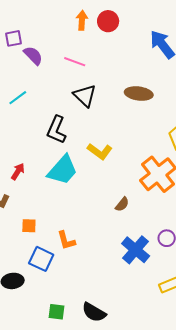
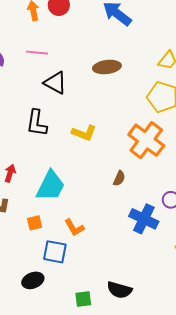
cyan trapezoid: (63, 170) -> (51, 186), moved

